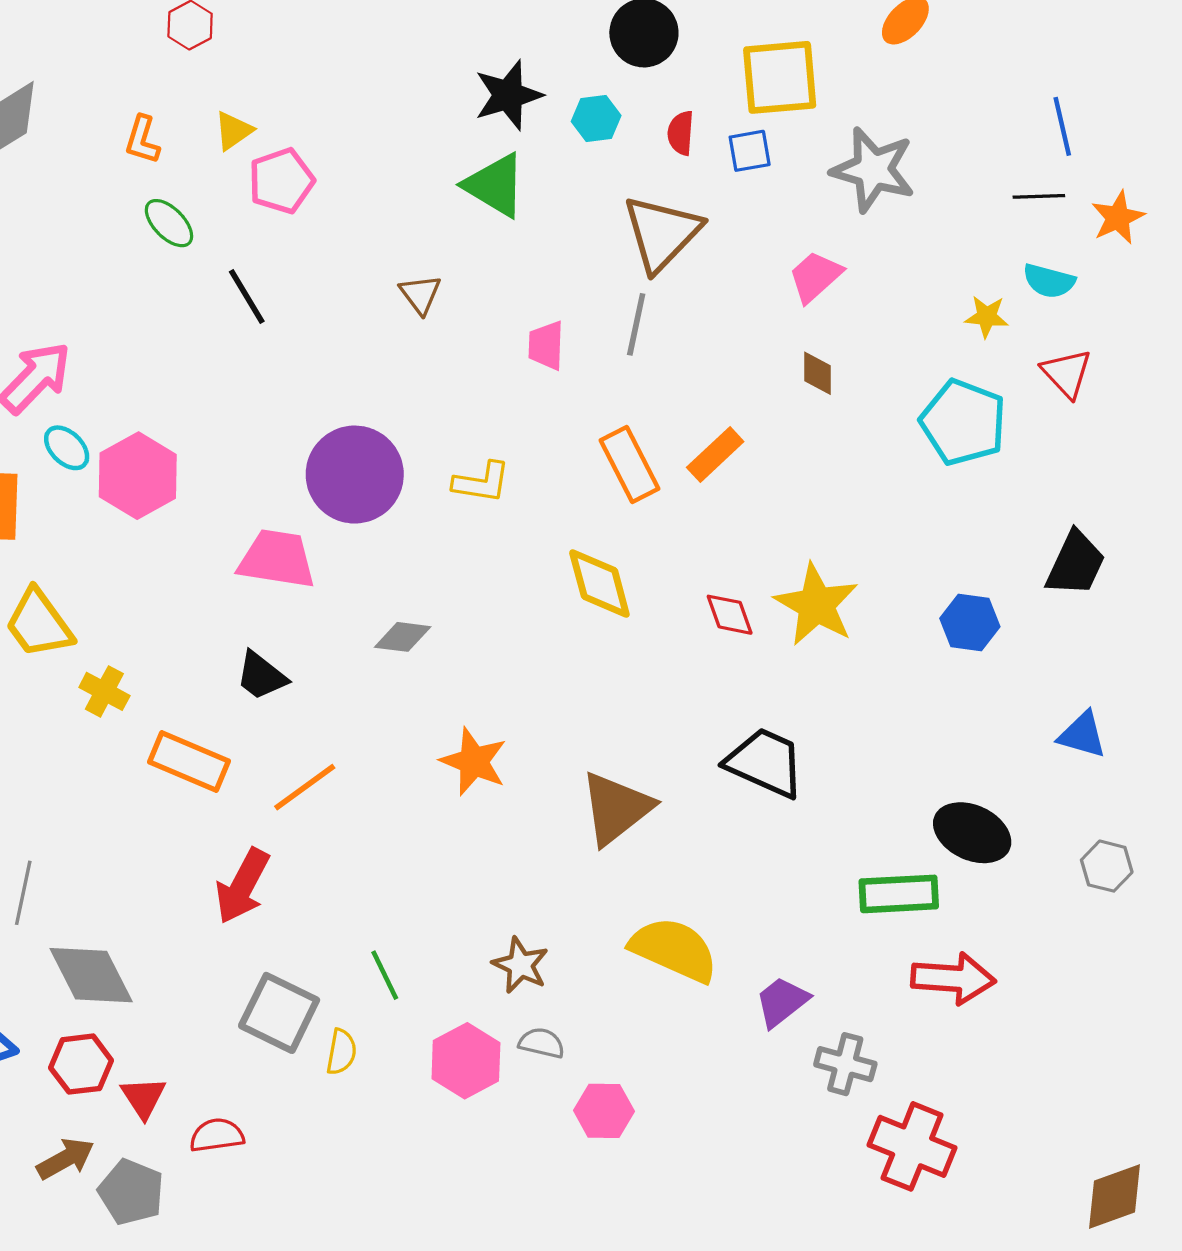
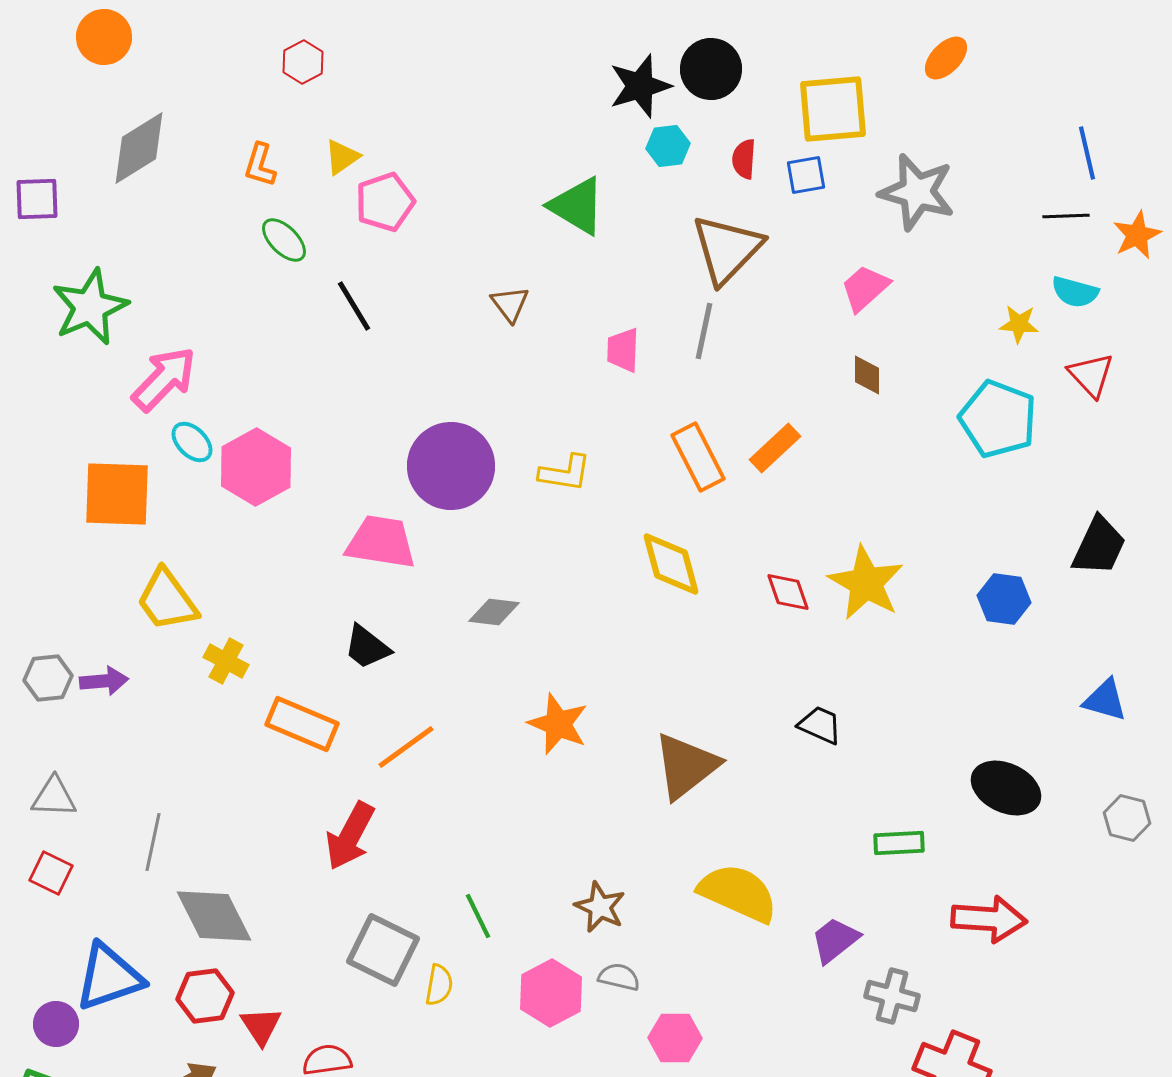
black star: (508, 95) -> (640, 86), moved
black trapezoid: (765, 763) -> (820, 725), size x0.6
green rectangle: (899, 894) -> (899, 843), moved, size x0.7

